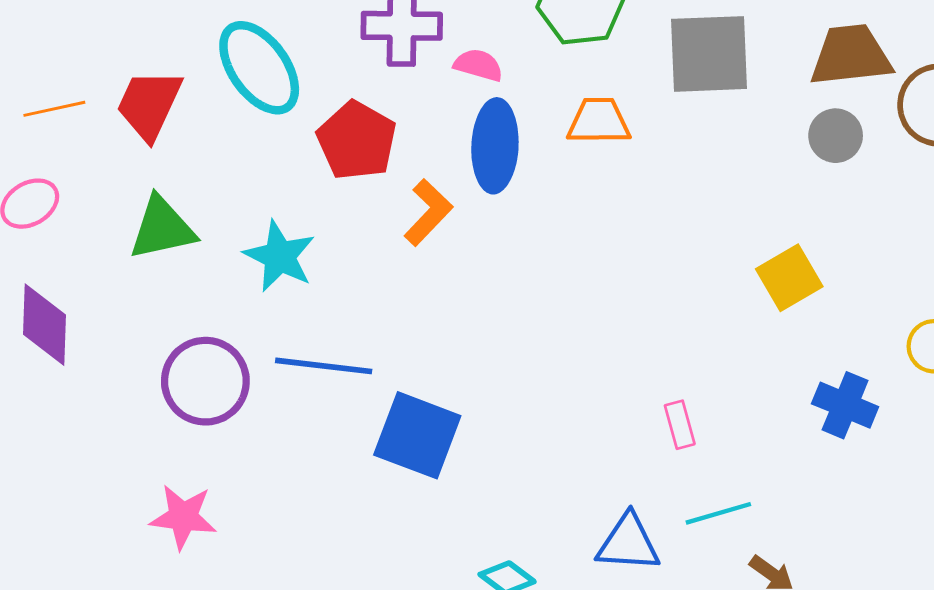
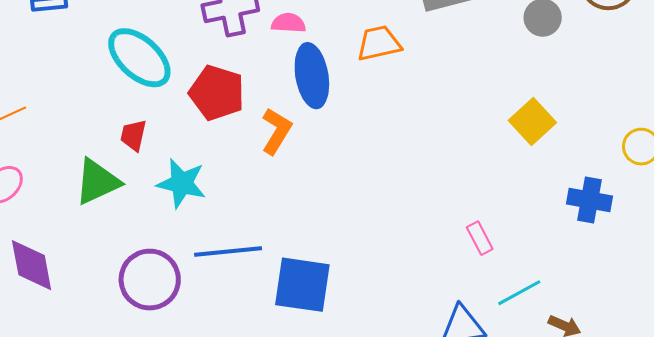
red trapezoid: (149, 105) -> (133, 135), moved, size x0.6

